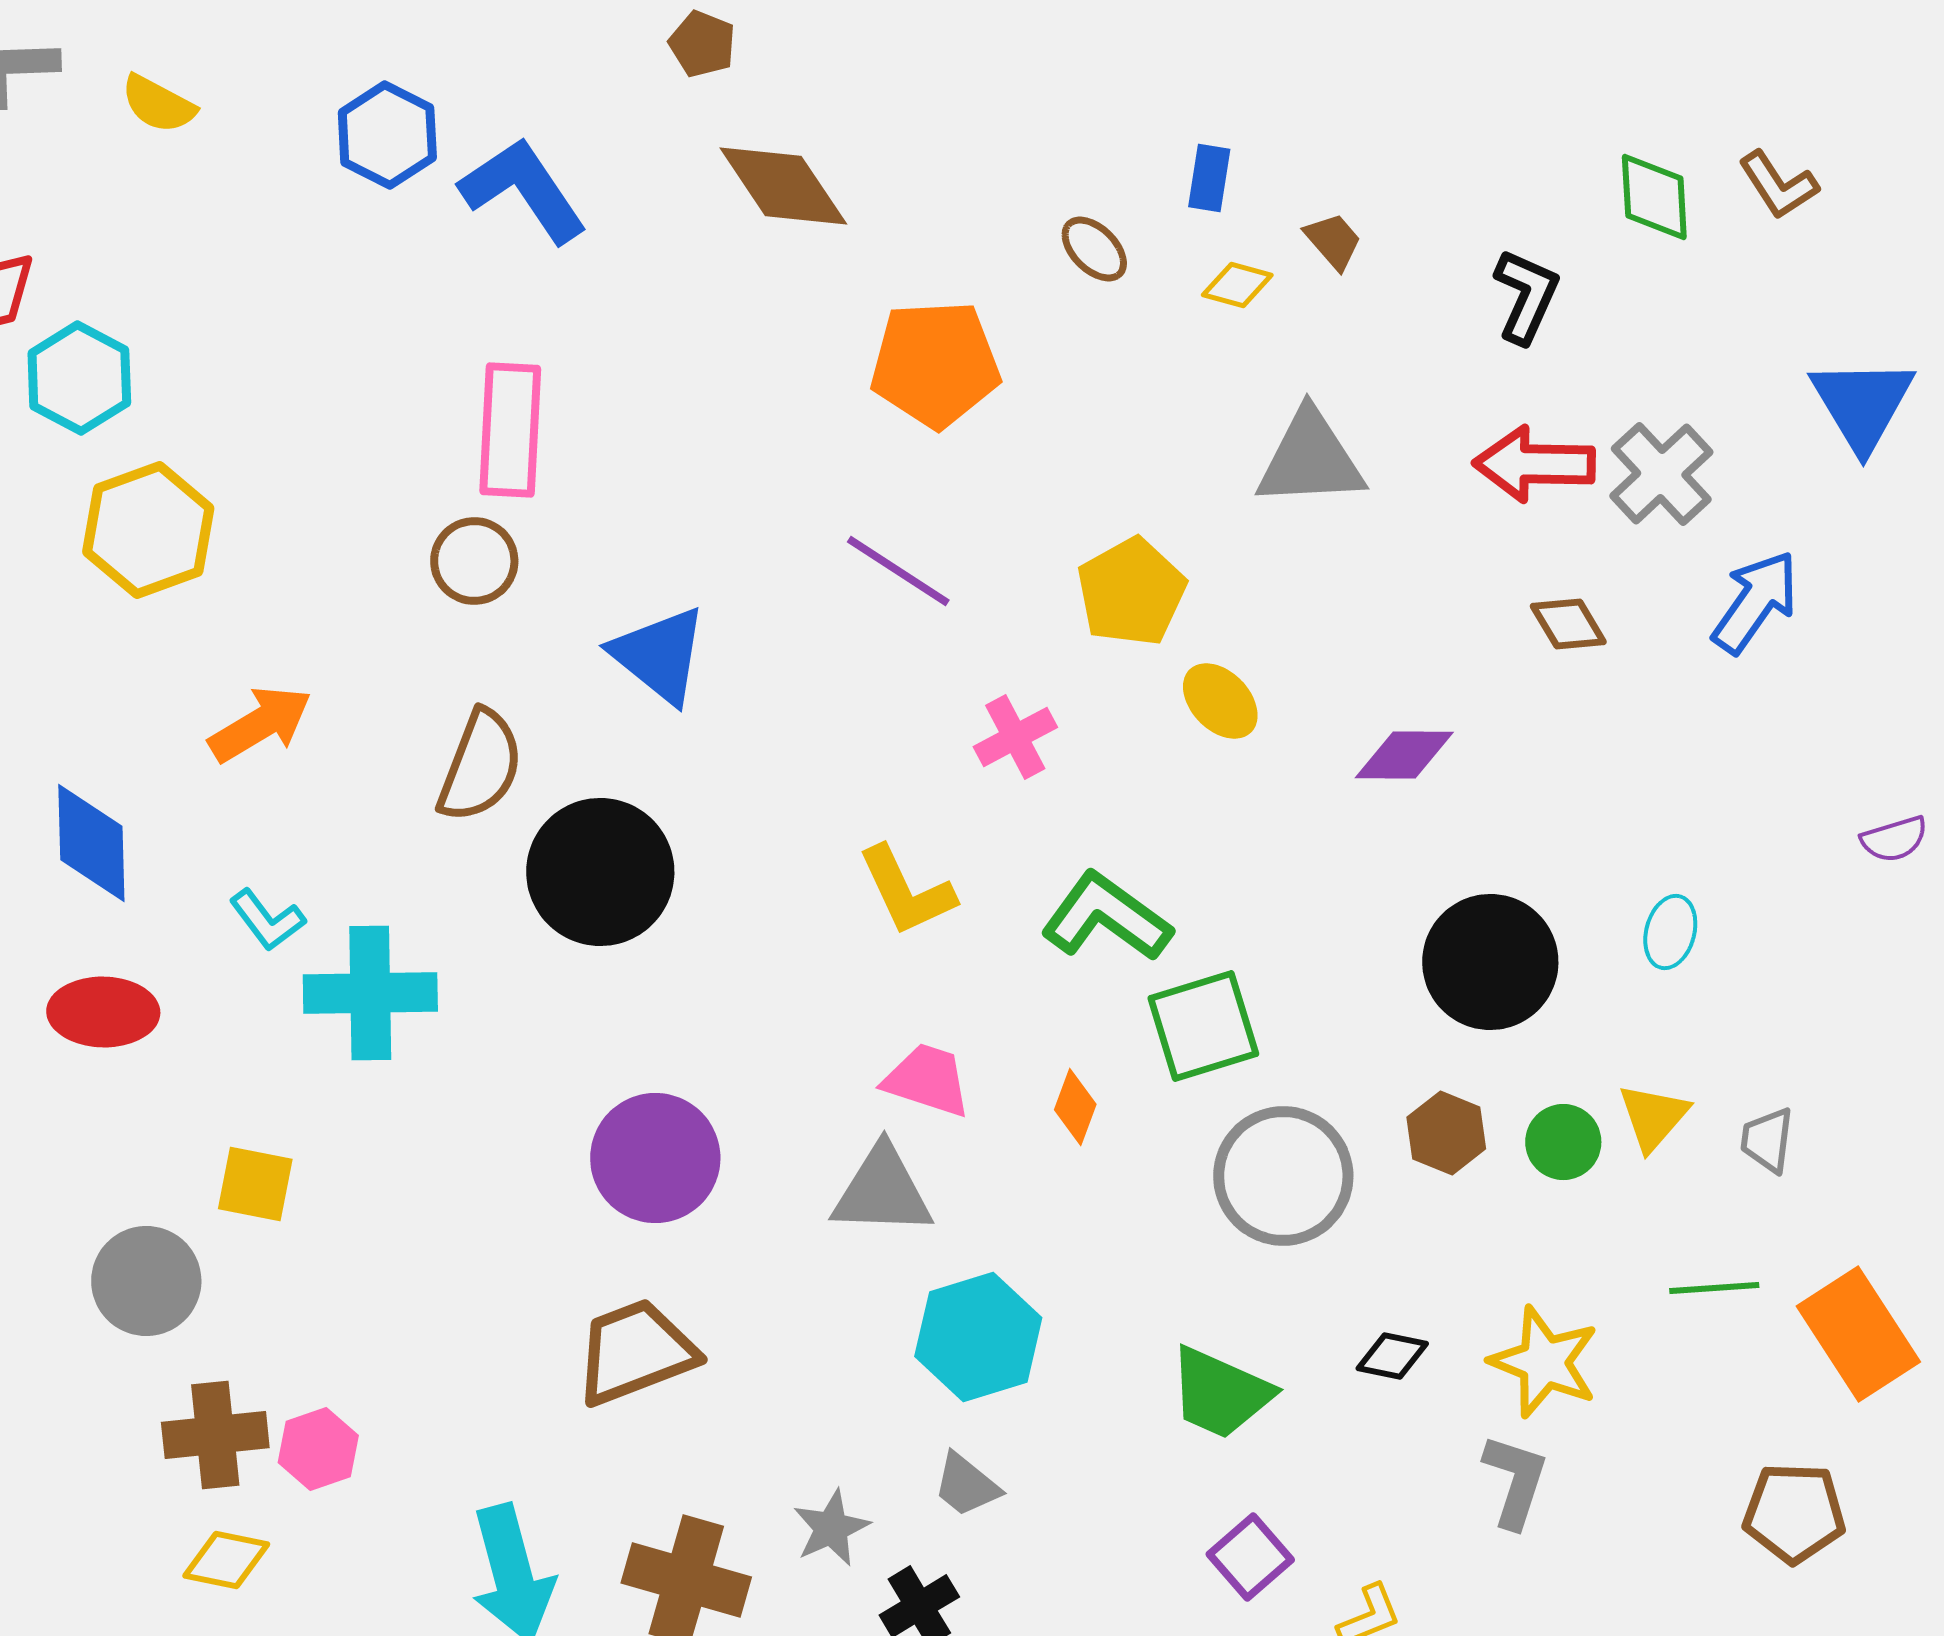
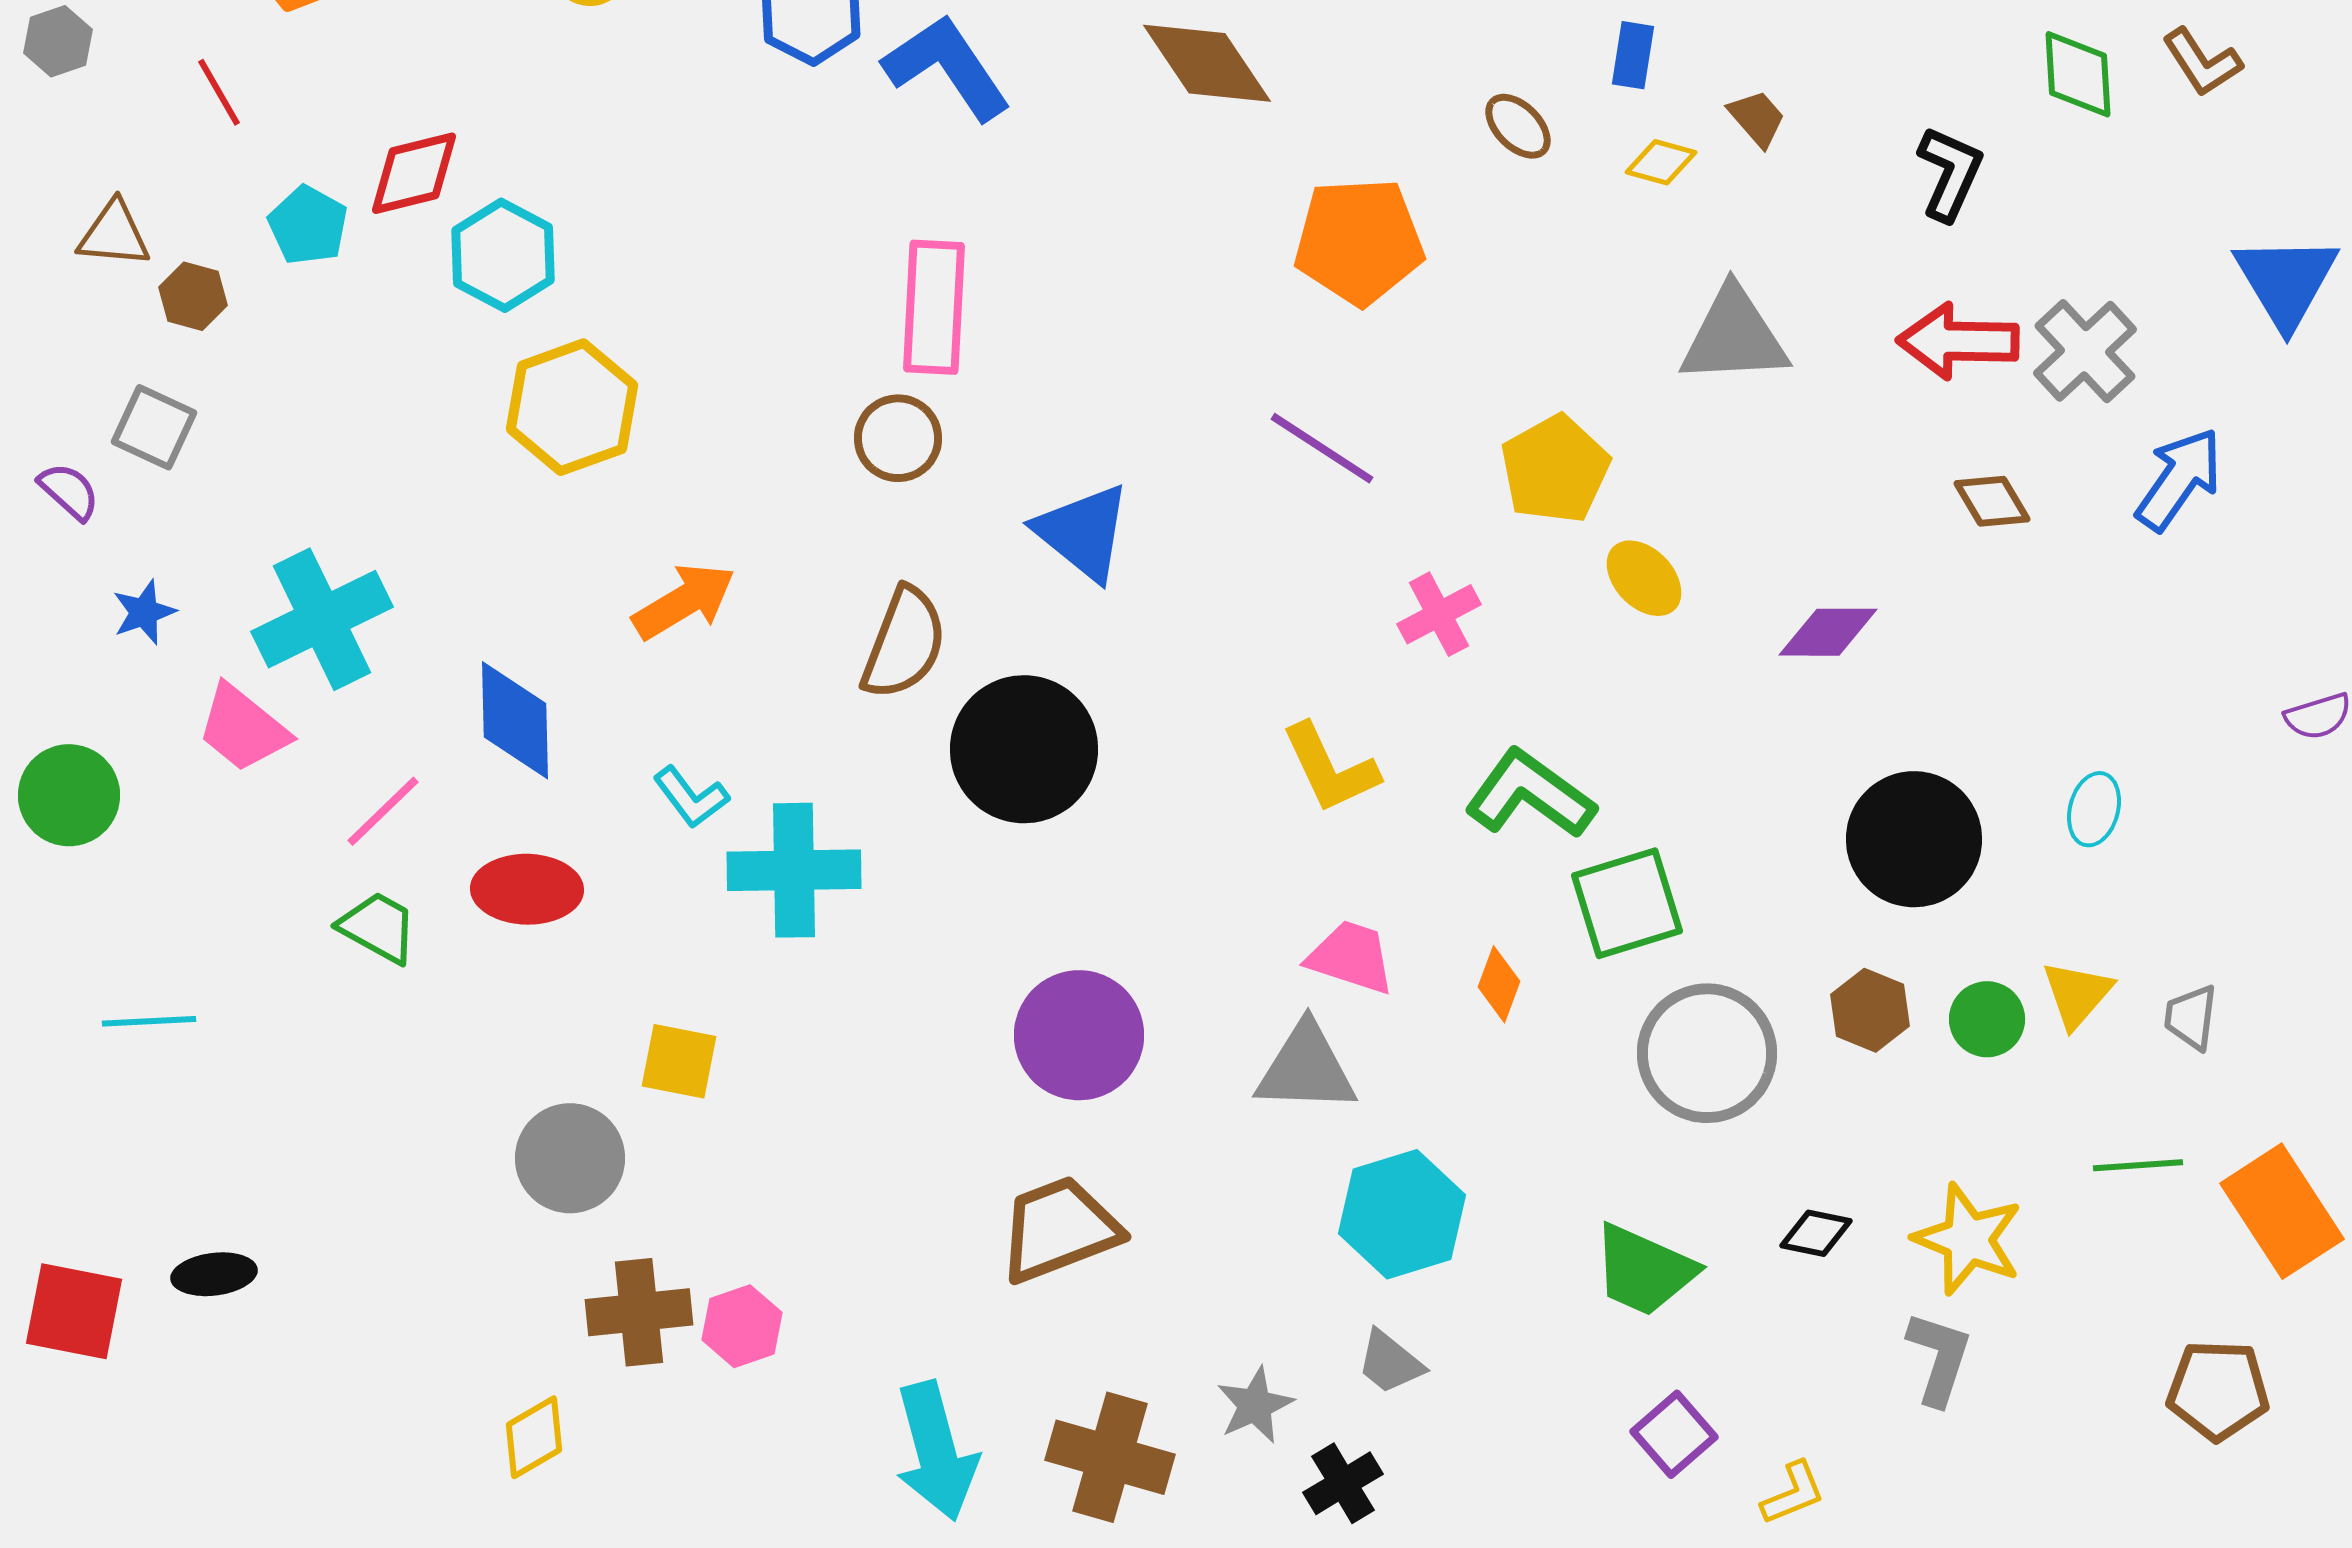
yellow diamond: (226, 1560) -> (534, 1437), moved, turned -42

